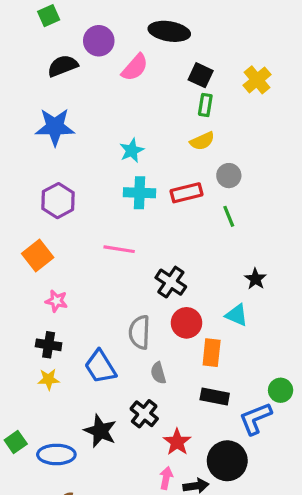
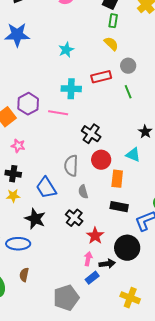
yellow semicircle: (202, 141) -> (111, 44), turned -112
cyan cross: (139, 193) -> (71, 89), moved
purple hexagon: (58, 201) -> (28, 104), moved
black star: (100, 431) -> (35, 219), moved

